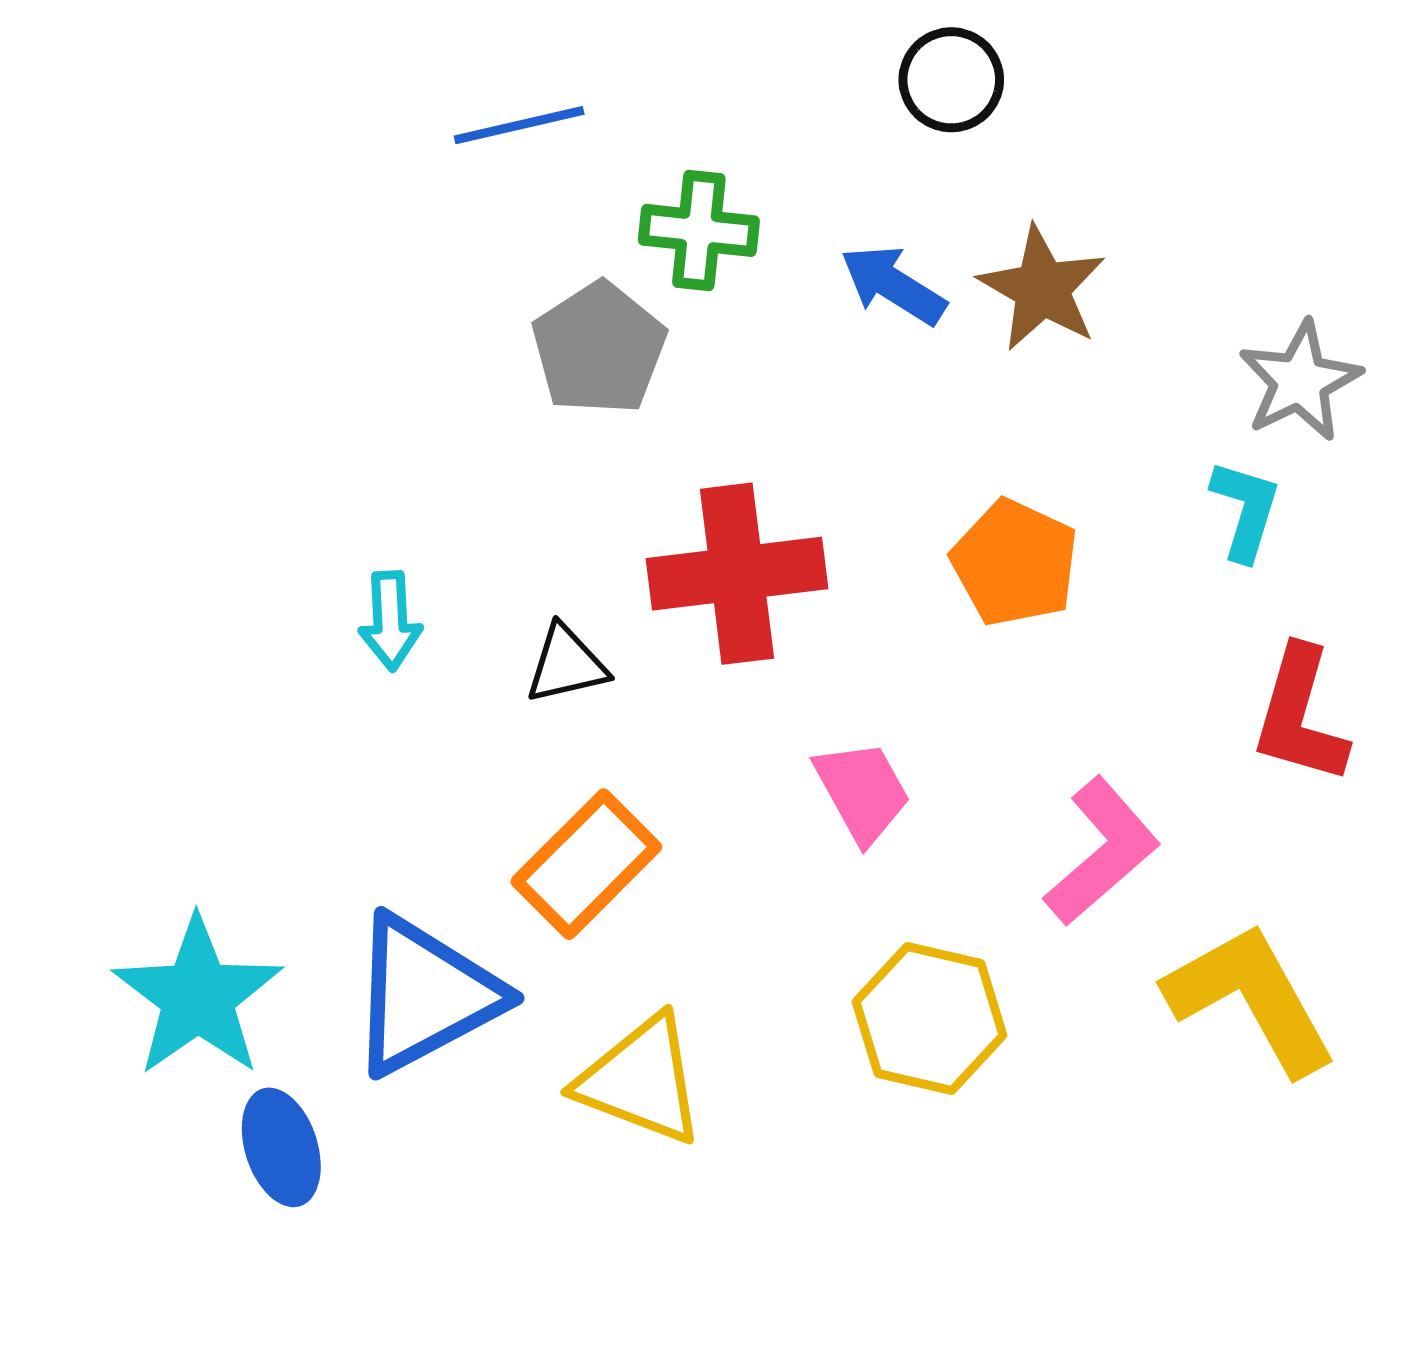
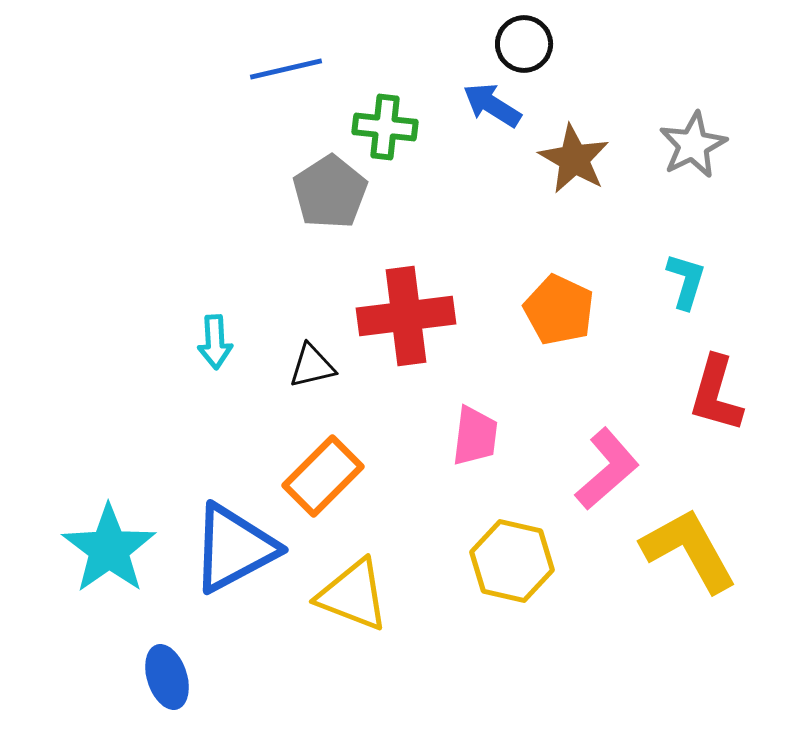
blue arrow: (893, 285) -> (492, 105), moved
gray star: (1300, 381) -> (693, 145), moved
pink trapezoid: (862, 792) -> (475, 436), turned 36
blue ellipse: (281, 1147) -> (167, 677), moved

